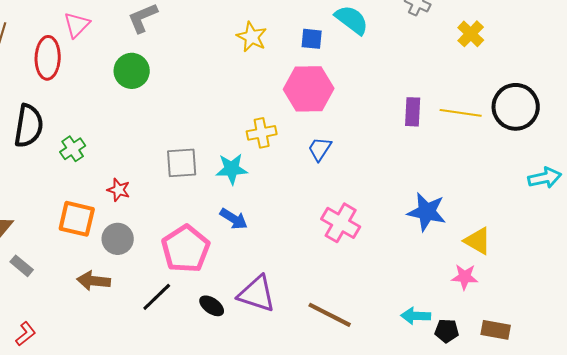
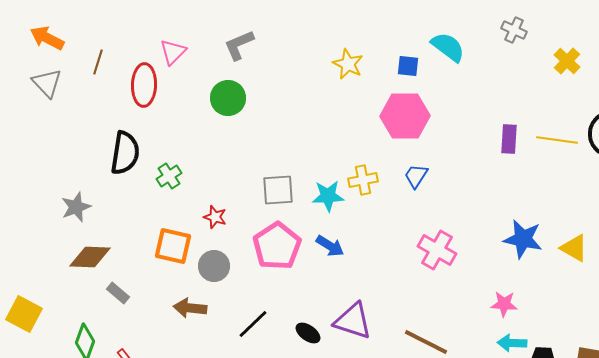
yellow cross: (262, 133) -> (363, 180), moved
yellow triangle: (478, 241) -> (574, 248), moved
pink pentagon: (186, 249) -> (277, 246), moved
pink star: (465, 277) -> (504, 304), moved

